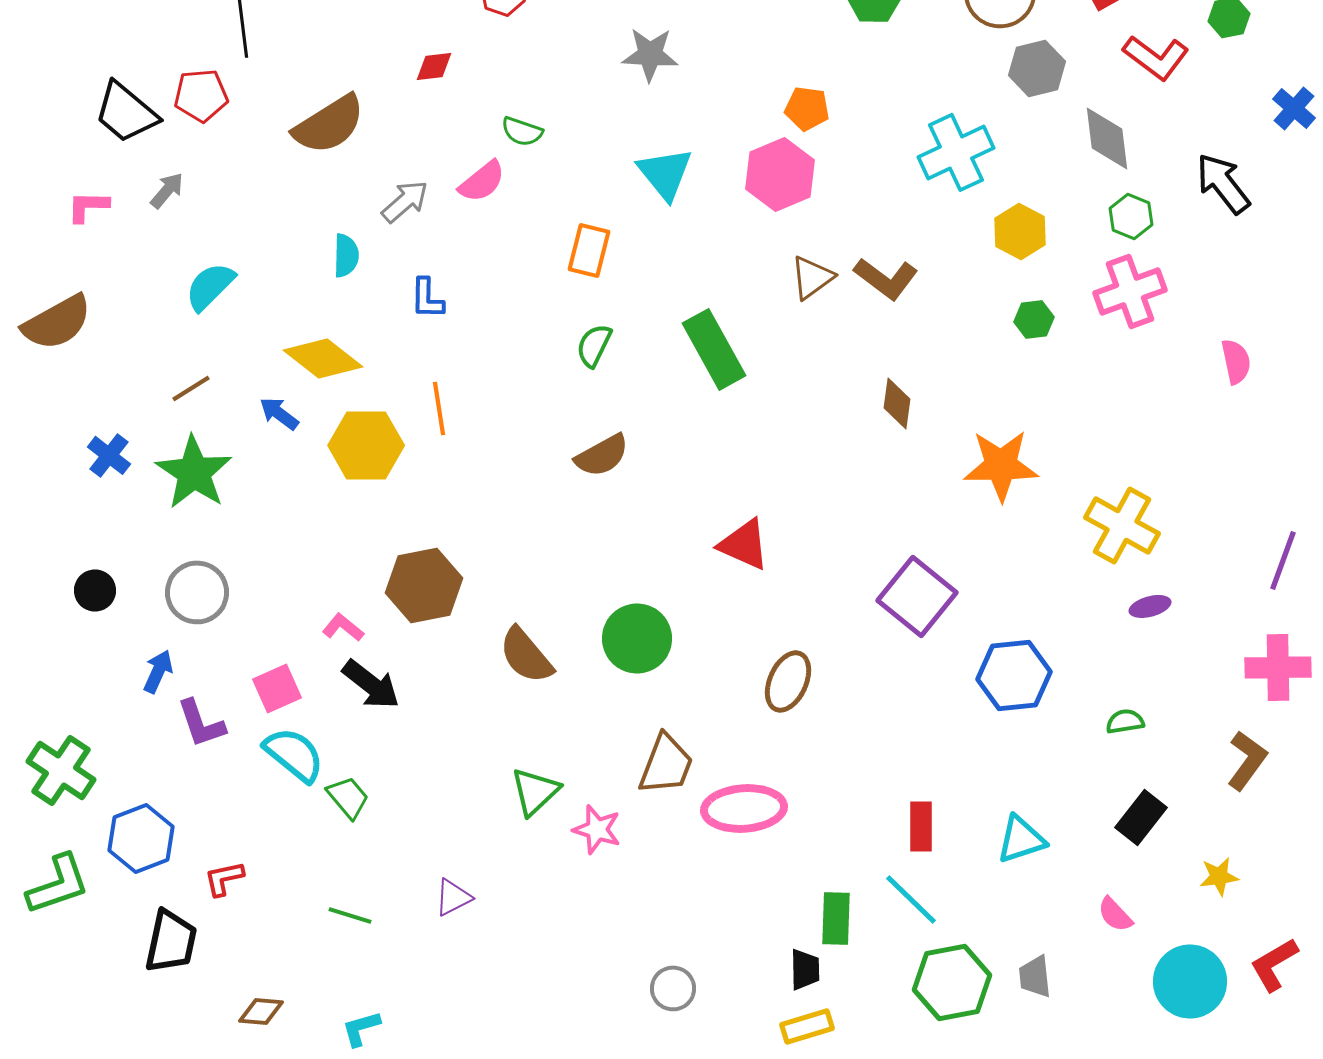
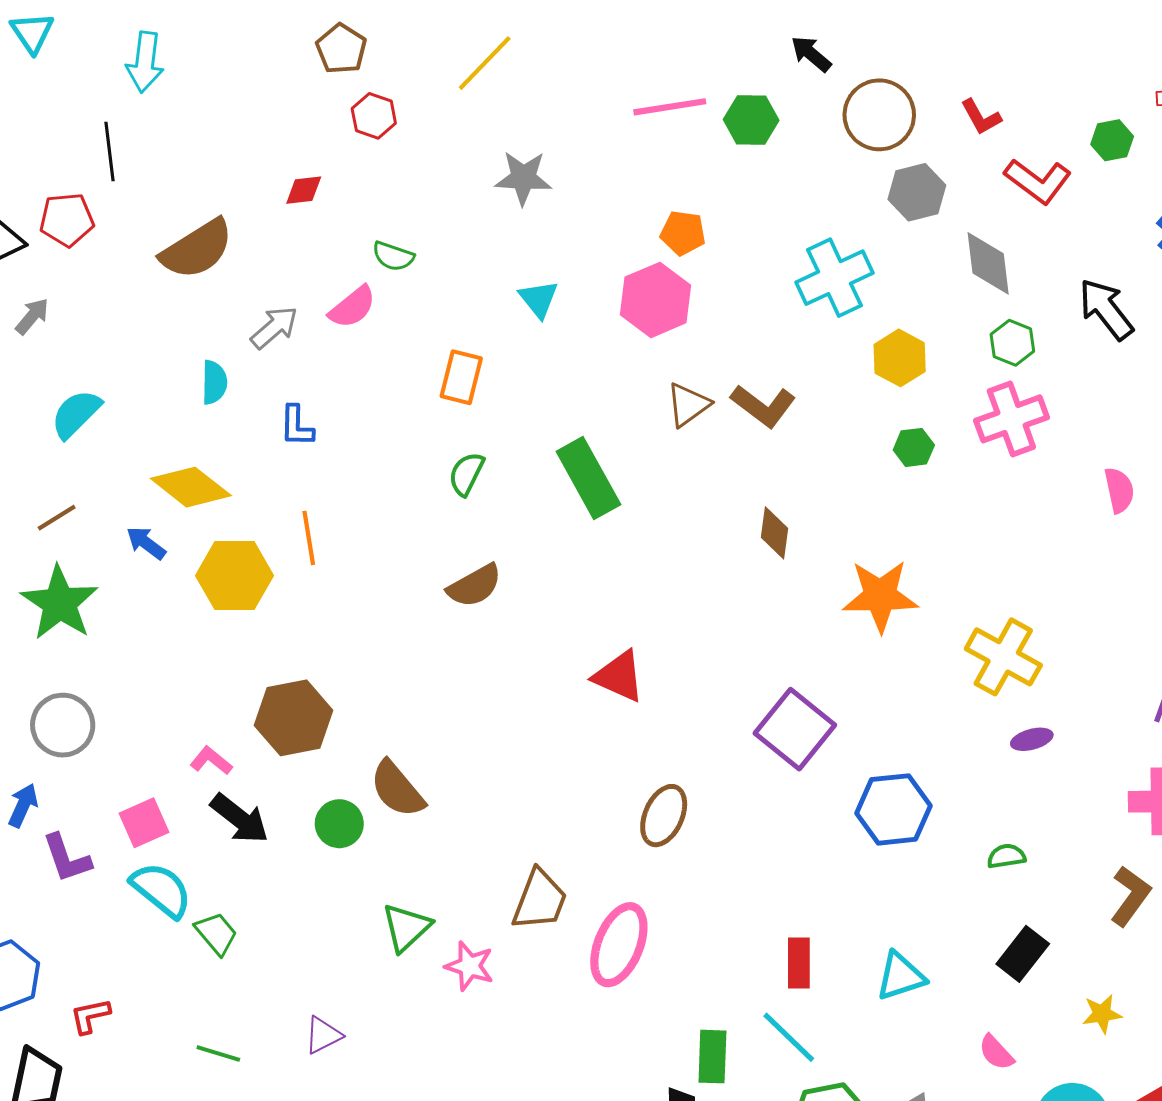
cyan triangle: (665, 173) -> (539, 299), size x0.7
green circle: (637, 638) -> (339, 824), moved, size x0.7
pink ellipse: (744, 808) -> (619, 945), turned -64

